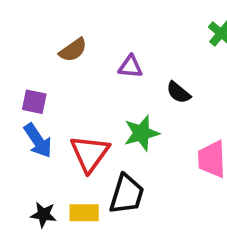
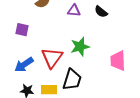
black semicircle: (178, 92) -> (101, 12), moved
blue arrow: (38, 141) -> (24, 65), moved, turned 90

